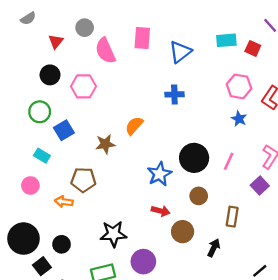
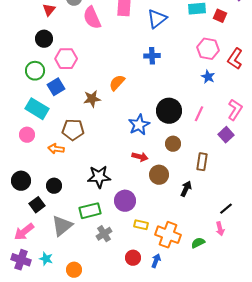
pink hexagon: (83, 86) -> (66, 59), moved
cyan rectangle: (42, 156) -> (37, 109), size x1.6
black circle: (24, 239) -> (21, 181), size x0.7

